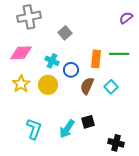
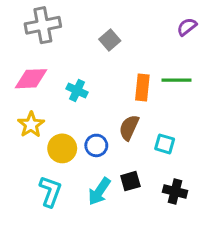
gray square: (65, 33) -> (110, 40), moved
blue circle: (71, 70) -> (96, 145), moved
yellow circle: (48, 85) -> (62, 148), moved
cyan square: (111, 87) -> (165, 144), moved, turned -32
black cross: (116, 143) -> (175, 191), moved

